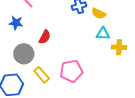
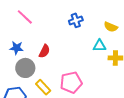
yellow semicircle: (99, 13) -> (111, 27), moved
blue star: (16, 23) -> (16, 48), moved

